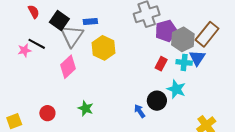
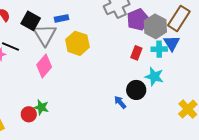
green star: (86, 108) -> (41, 107), moved

